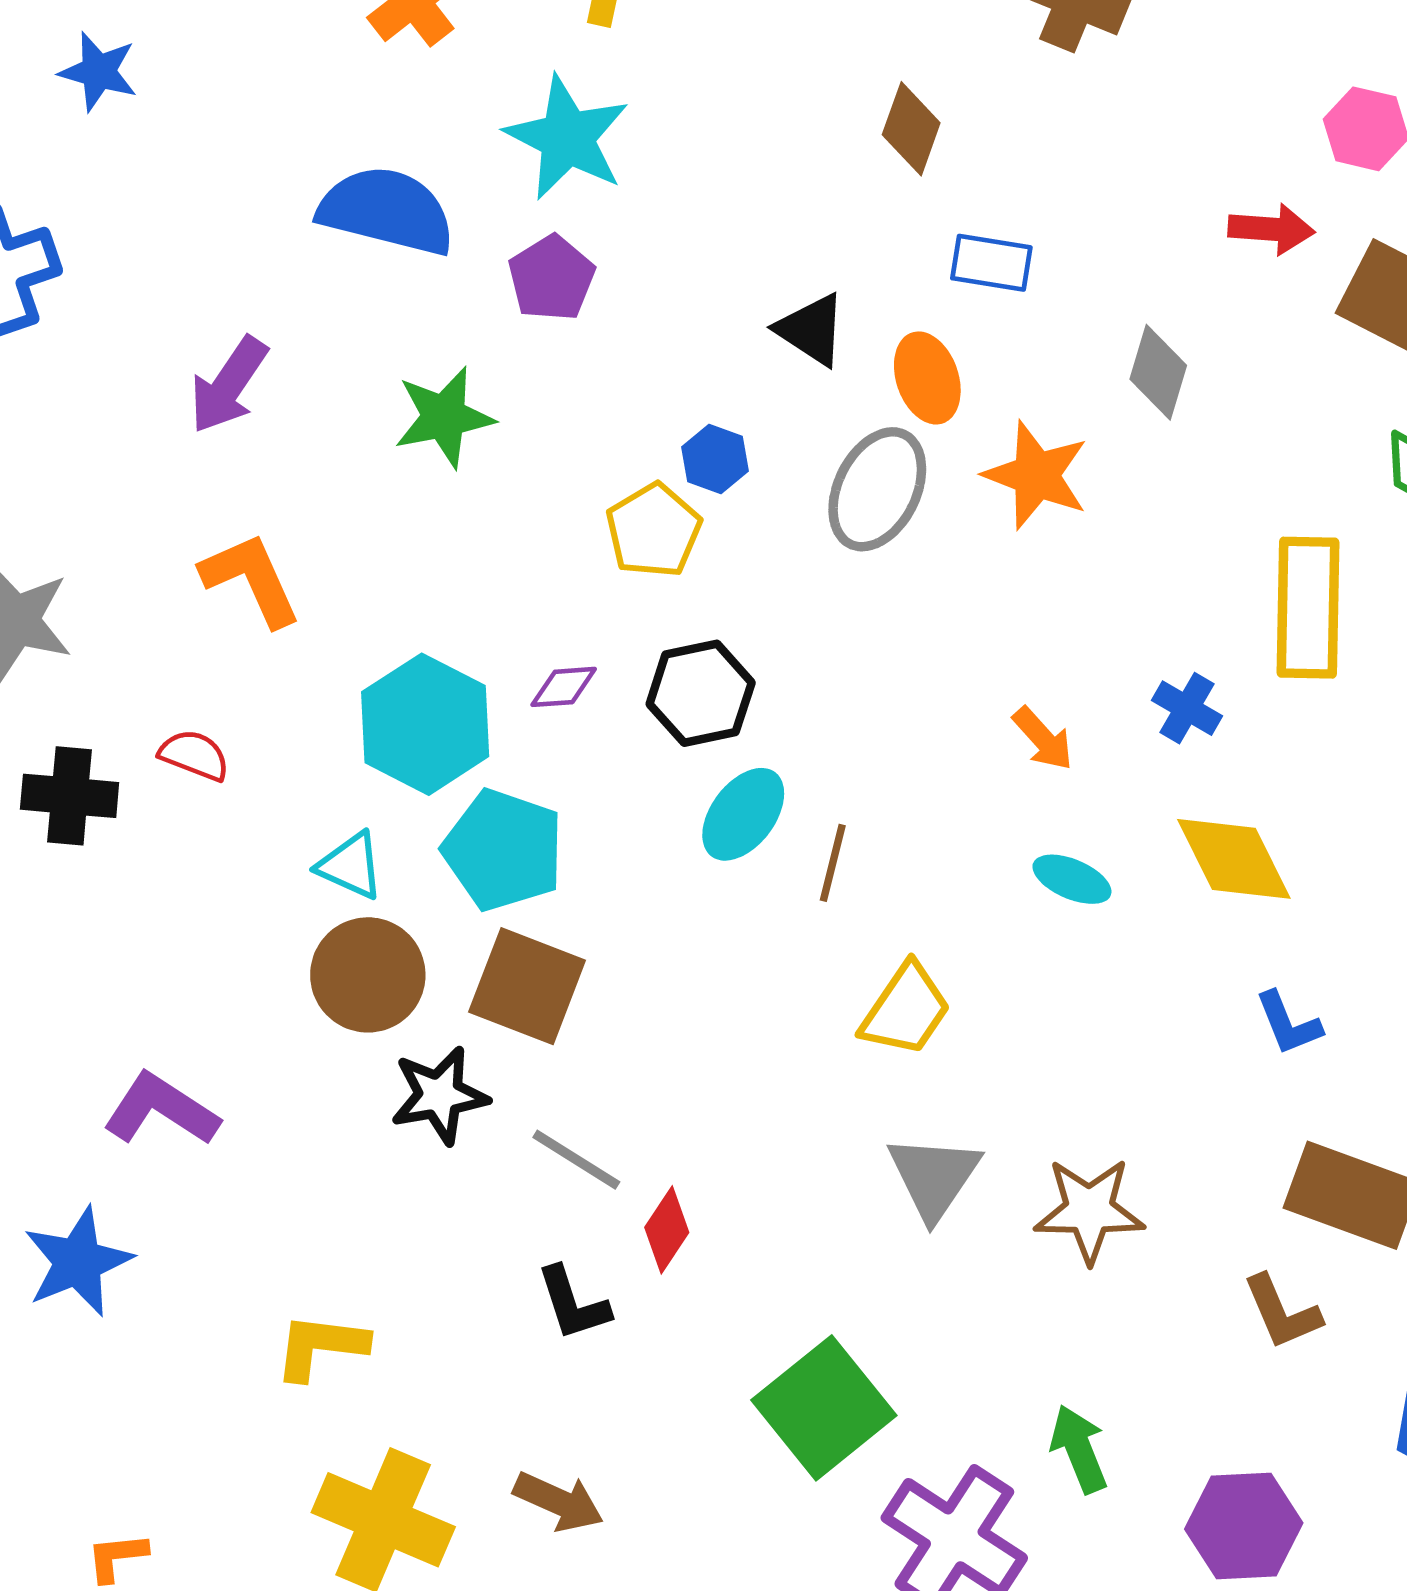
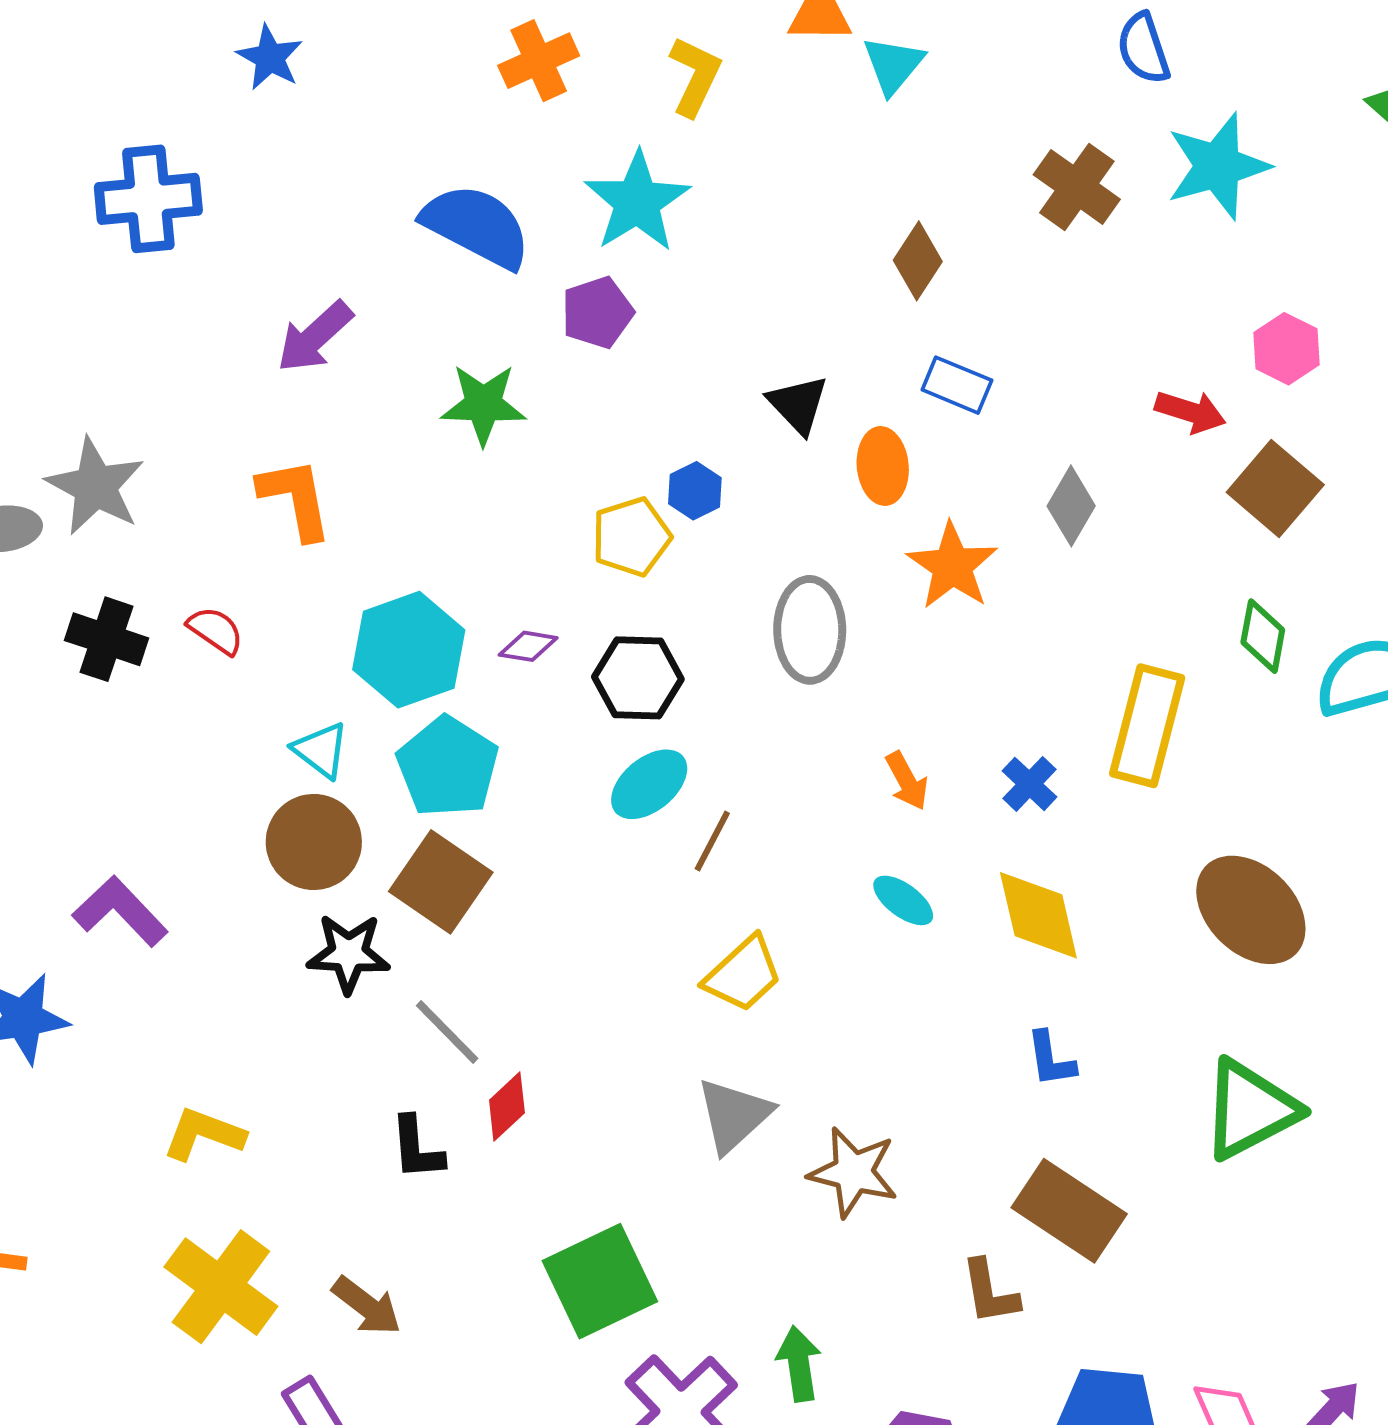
gray ellipse: (877, 489) -> (810, 630), moved, turned -40

